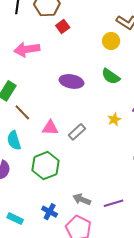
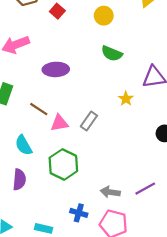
red square: (63, 27) -> (57, 11), moved
purple ellipse: (71, 81) -> (56, 69), moved
brown line: (22, 112) -> (39, 109), moved

